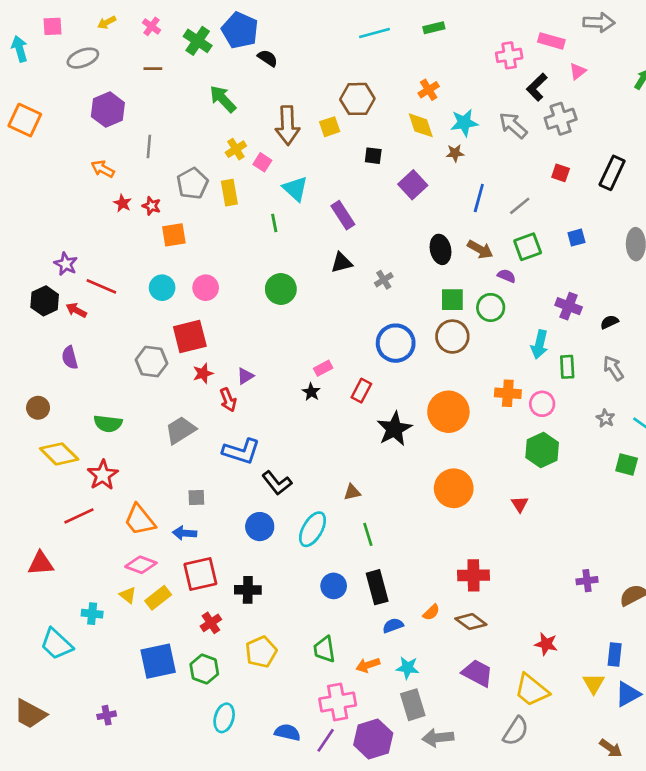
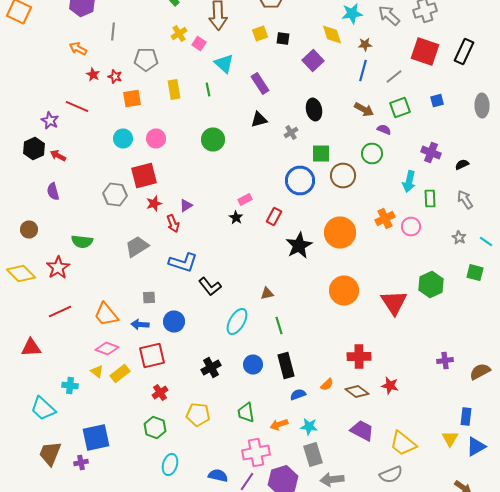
yellow diamond: (421, 125) -> (332, 34), moved
yellow square: (330, 127) -> (260, 34), moved
brown star: (455, 153) -> (365, 44), moved
red square: (561, 173) -> (425, 52), size x2.0
gray pentagon: (192, 183) -> (146, 60), turned 30
yellow rectangle: (229, 193) -> (174, 90), moved
black ellipse: (441, 249) -> (314, 110), moved
red line: (101, 286) -> (77, 106), moved
green square: (452, 300) -> (321, 154), moved
orange cross: (508, 393) -> (385, 218), turned -30
green hexagon: (542, 450) -> (431, 284), moved
yellow diamond: (59, 454) -> (21, 274), moved
red star: (103, 475) -> (58, 268), moved
red triangle: (520, 504) -> (394, 302), size x2.0
blue circle: (260, 527) -> (174, 322), moved
black cross: (248, 590) -> (211, 368), moved, turned -30
red star: (546, 644) -> (390, 386), moved
yellow pentagon: (261, 652) -> (198, 414), turned 30
blue square: (158, 661) -> (96, 438), moved
brown trapezoid: (30, 714) -> (50, 454), moved, turned 84
gray semicircle: (516, 731) -> (391, 474), turned 35

